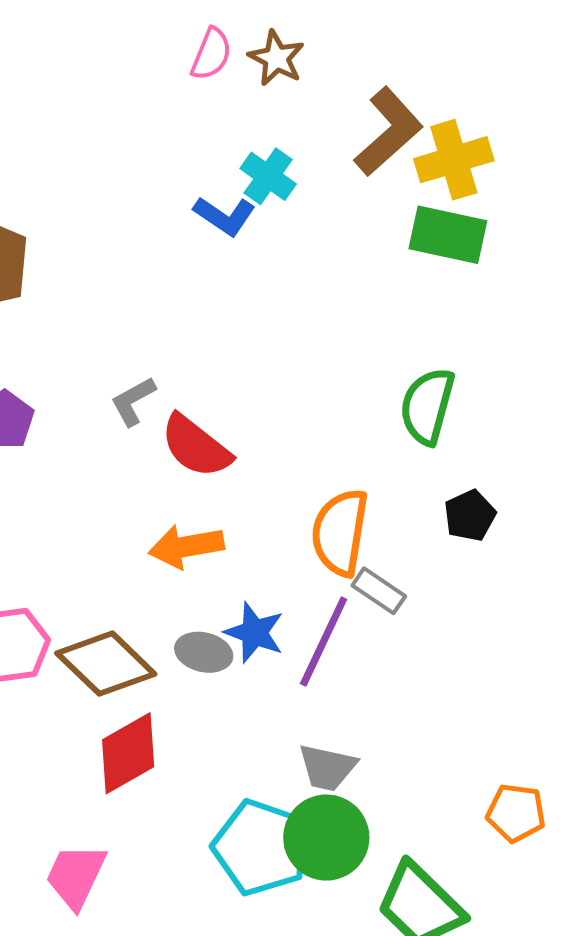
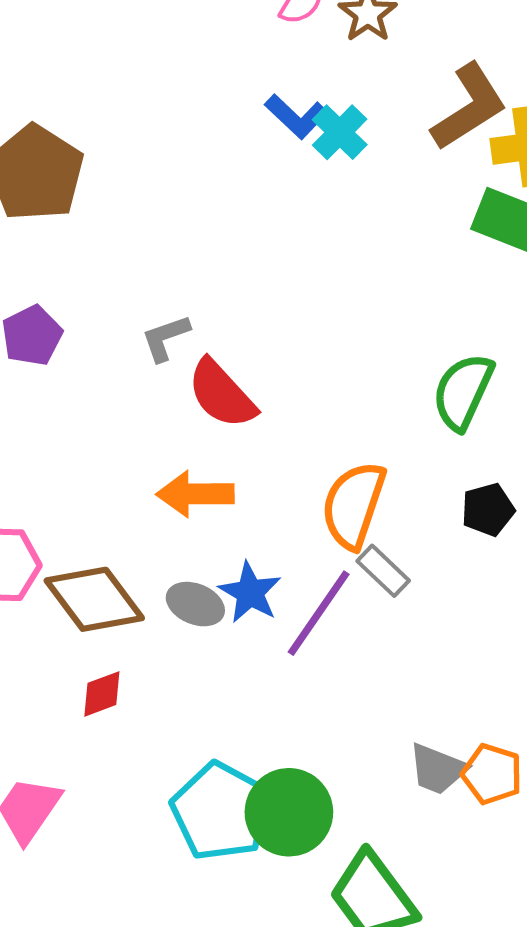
blue L-shape: (225, 216) -> (296, 116), moved
red diamond: (128, 753) -> (102, 694), size x0.6
gray trapezoid: (327, 768) -> (438, 769), moved
orange pentagon: (516, 813) -> (492, 774), moved

